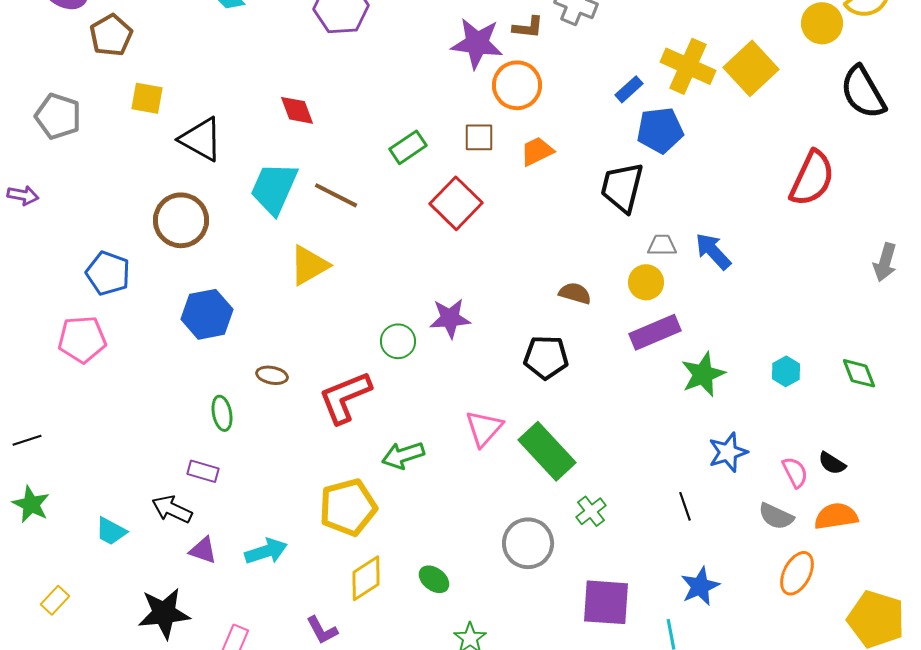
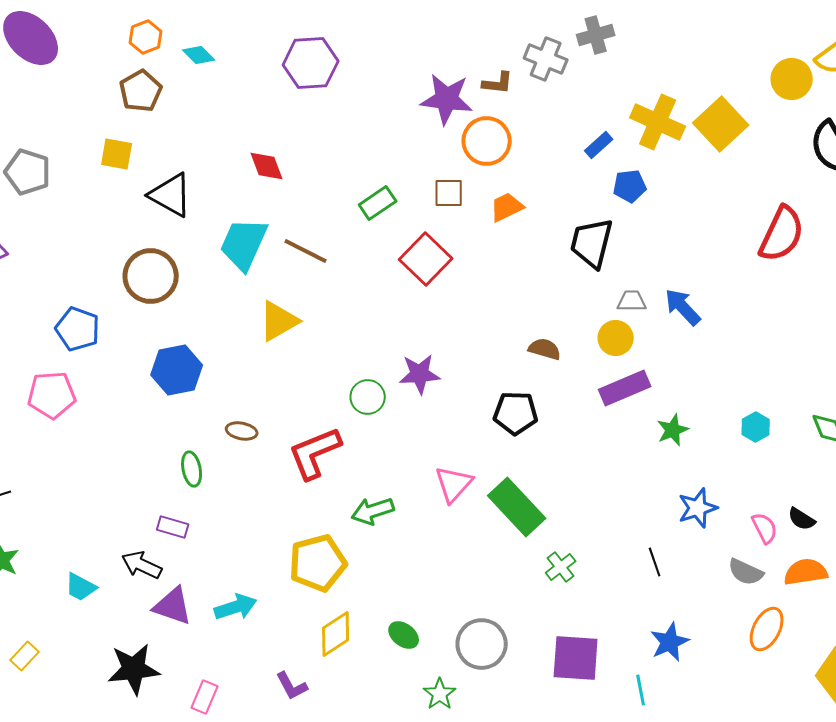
brown pentagon: (111, 35) -> (141, 91), moved
blue pentagon: (660, 130) -> (630, 186), size x0.7
green star: (703, 374) -> (673, 430), size x0.7
gray circle: (528, 543) -> (482, 644), moved
purple triangle: (203, 550) -> (173, 606), size x1.4

